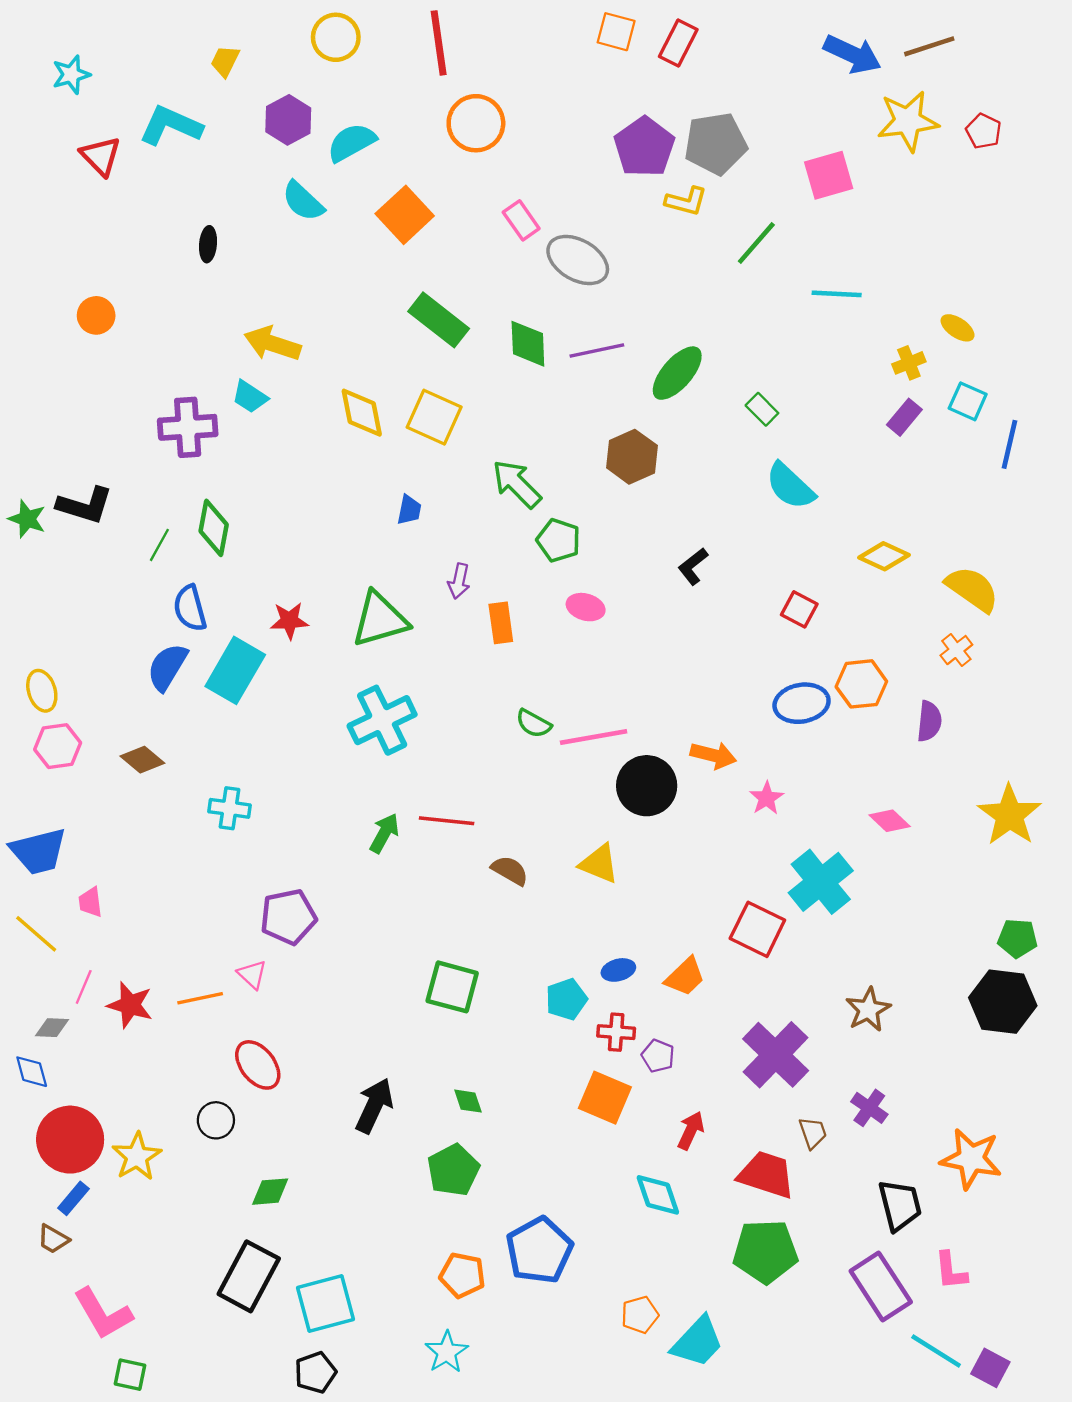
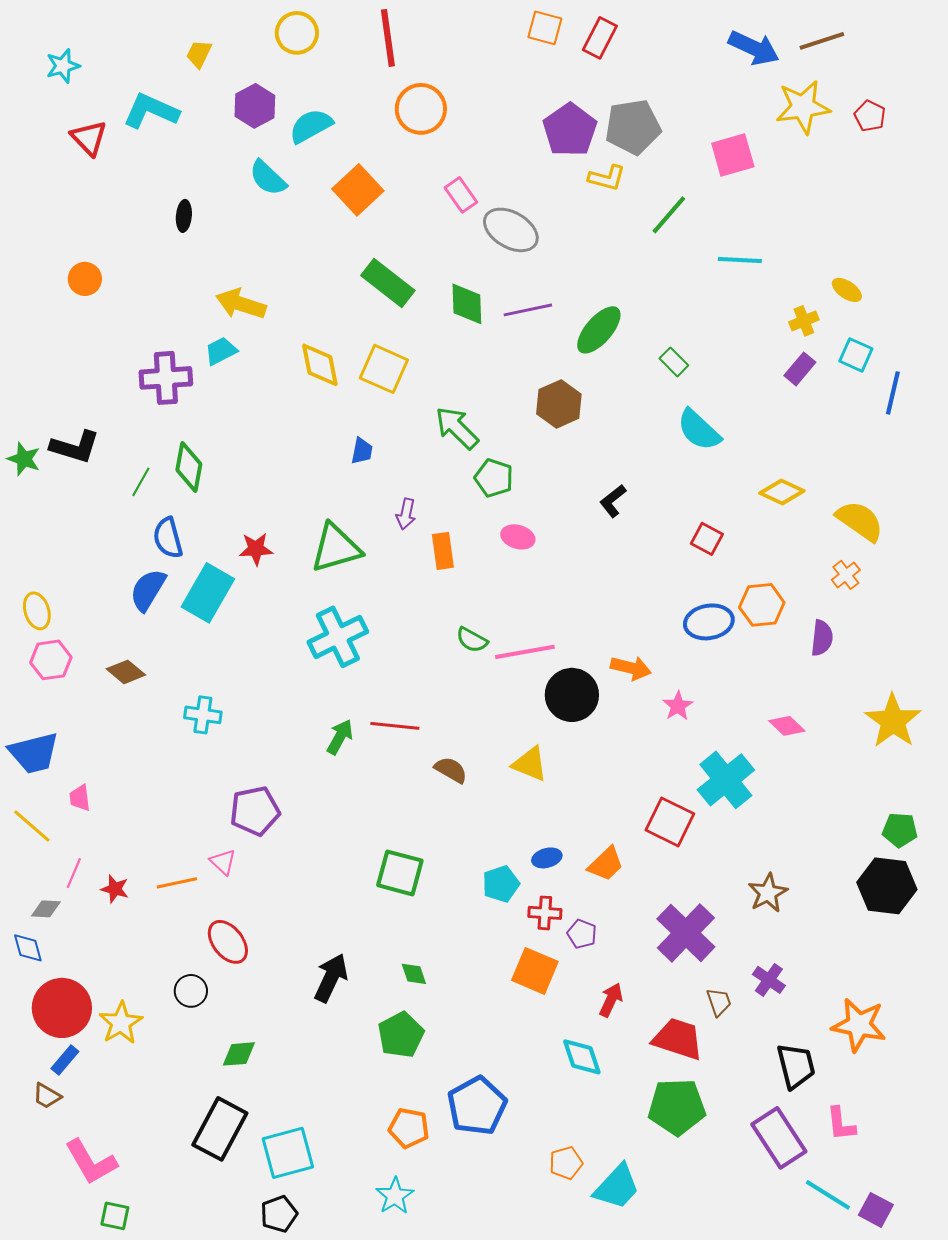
cyan trapezoid: (250, 397) -> (221, 351), turned 120
red star: (130, 1005) -> (115, 889), size x0.7

